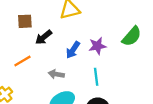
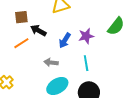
black arrow: (44, 37) -> (38, 30), turned 70
orange line: (22, 61) -> (21, 43), moved

